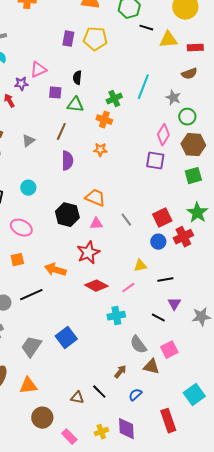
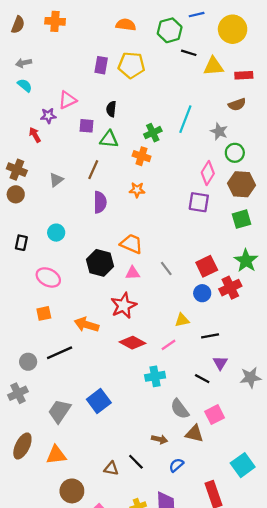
brown arrow: (120, 372) -> (160, 439), turned 64

